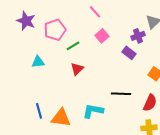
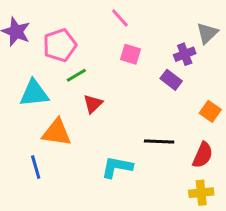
pink square: (102, 36) -> (130, 54), turned -32
green line: (73, 46) -> (76, 75), moved
cyan triangle: (38, 62) -> (34, 93), size x1.5
orange triangle: (61, 118) -> (57, 132), moved

